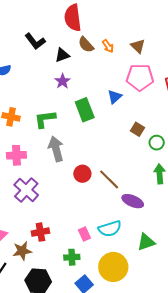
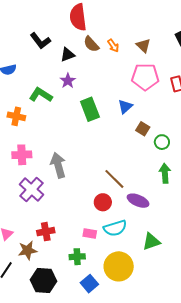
blue triangle: (115, 97) -> (125, 107), moved
green L-shape: (45, 119) -> (41, 95), moved, turned 40
gray arrow: (56, 149) -> (58, 165), moved
red circle: (82, 174) -> (103, 202), moved
pink rectangle: (84, 234) -> (90, 233), turned -56

